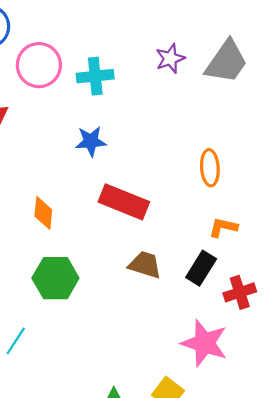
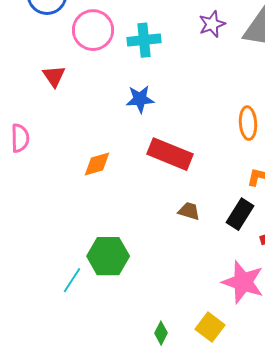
orange diamond: (43, 213) -> (97, 164), turned 68
brown trapezoid: (145, 265) -> (189, 211), size x0.7
green hexagon: (55, 278) -> (108, 256), moved

